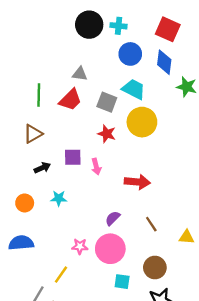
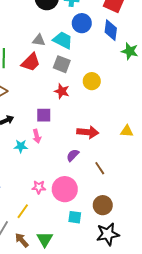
cyan trapezoid: (134, 89) -> (63, 40), moved
yellow circle: (142, 122) -> (92, 81), size x0.7
purple square: (73, 157) -> (44, 115), moved
pink arrow: (96, 167) -> (37, 136), moved
purple semicircle: (113, 218) -> (73, 155), moved
yellow triangle: (187, 237) -> (127, 131), moved

